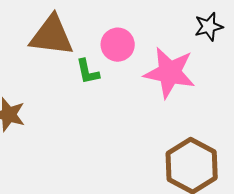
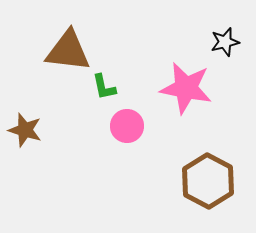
pink circle: (118, 45) -> (127, 126), moved

